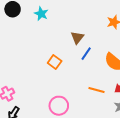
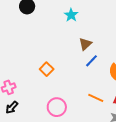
cyan star: (41, 14) -> (71, 15), moved
orange square: (55, 62) -> (47, 69), moved

